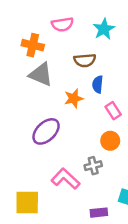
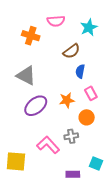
brown semicircle: (85, 60) -> (71, 51), turned -36
gray triangle: (41, 74) -> (26, 76), moved
orange star: (74, 98) -> (67, 100), moved

